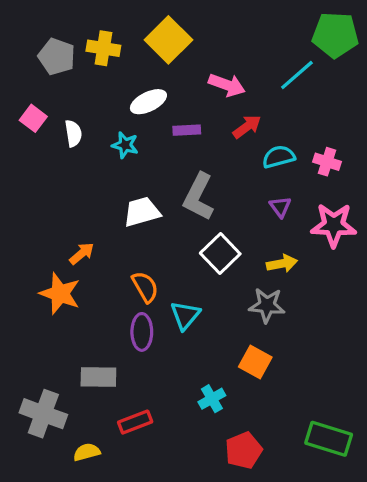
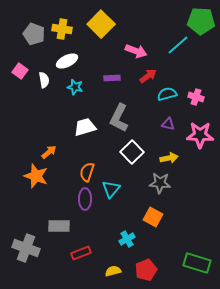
white ellipse: (148, 102) -> (67, 61), moved
purple triangle: (280, 207) -> (168, 124), turned -40
orange semicircle: (145, 287) -> (87, 172), turned -132
yellow semicircle: (87, 452) -> (113, 271), moved

